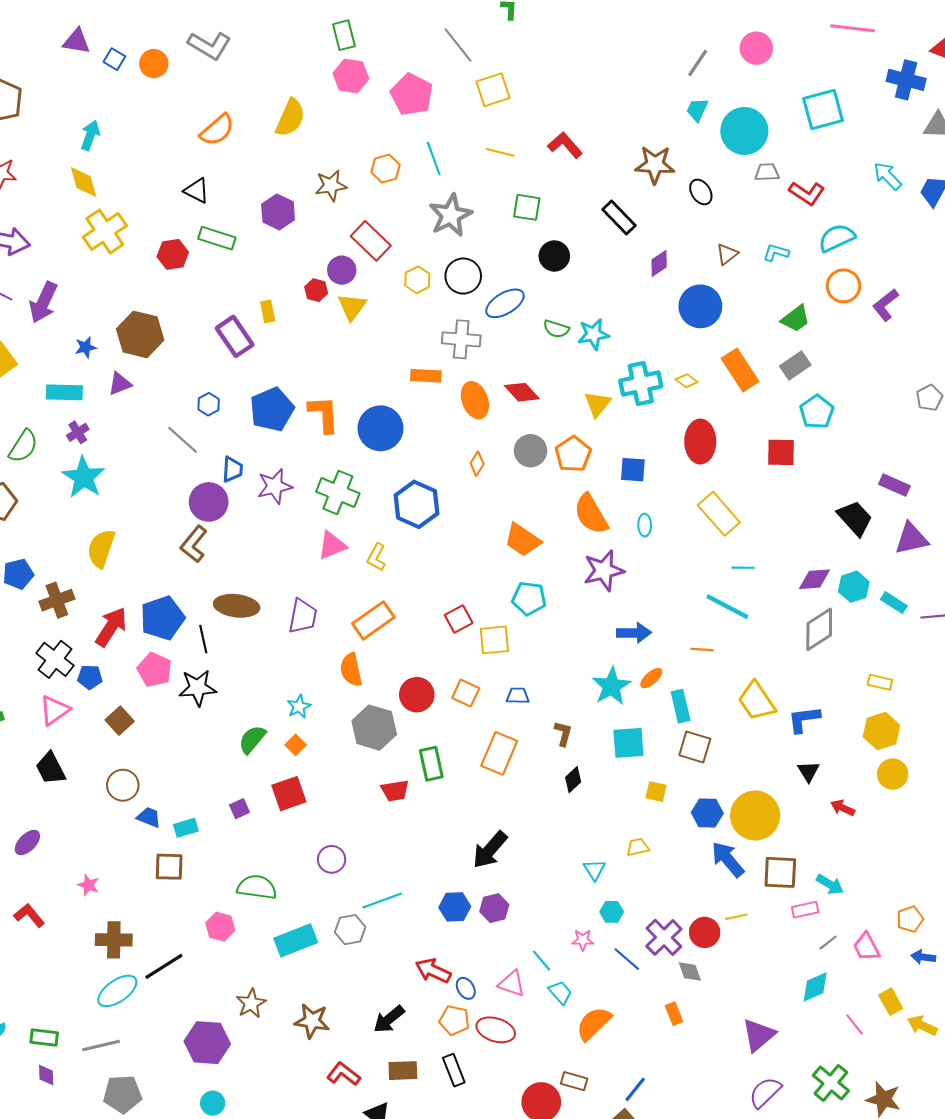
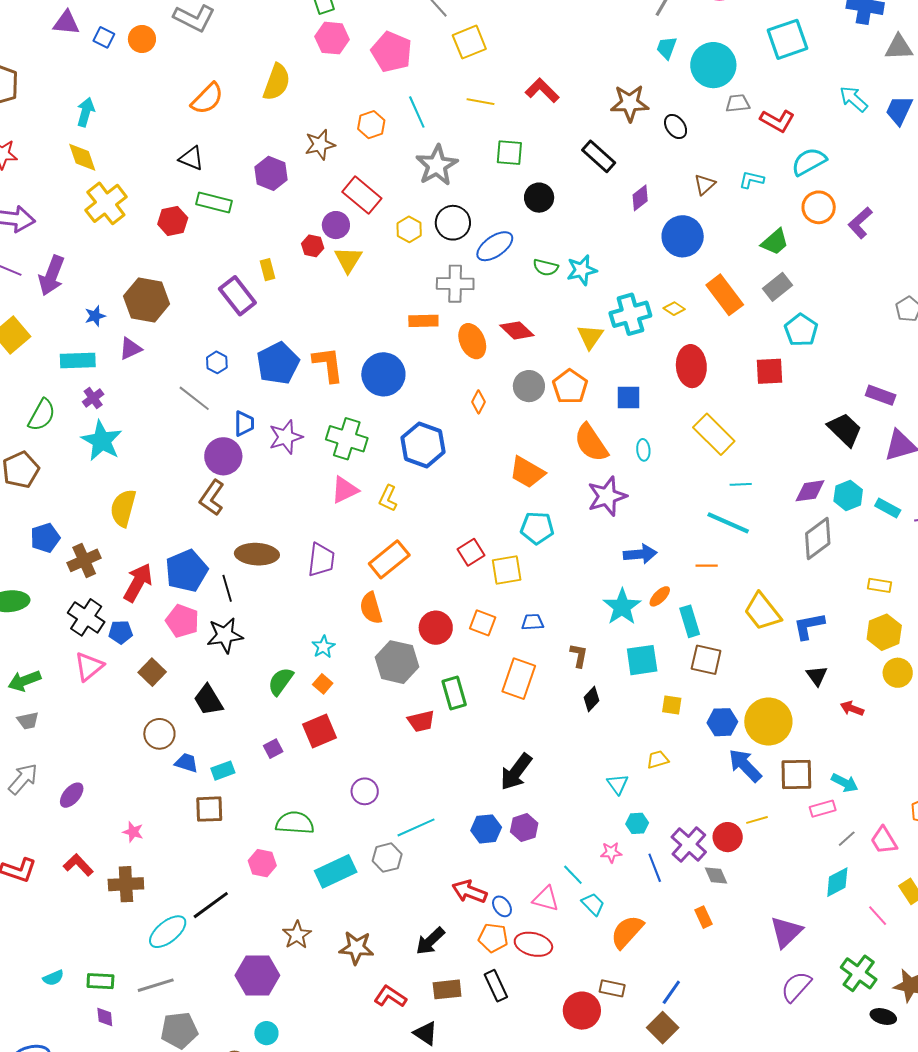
black trapezoid: (51, 768) -> (208, 700), moved
brown cross: (114, 940) -> (126, 884), moved
blue line: (627, 959) -> (655, 868), turned 32

